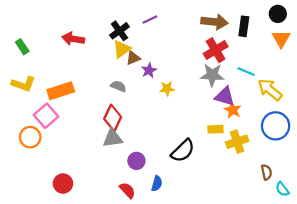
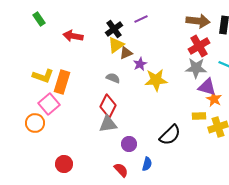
green rectangle: (22, 47) -> (39, 19), moved
yellow L-shape: (23, 84) -> (43, 76), moved
yellow star: (167, 89) -> (156, 80), size x1.6
orange rectangle: (61, 91) -> (62, 82), turned -55

